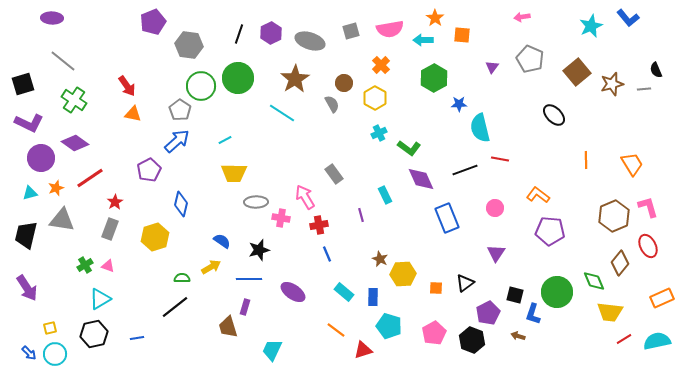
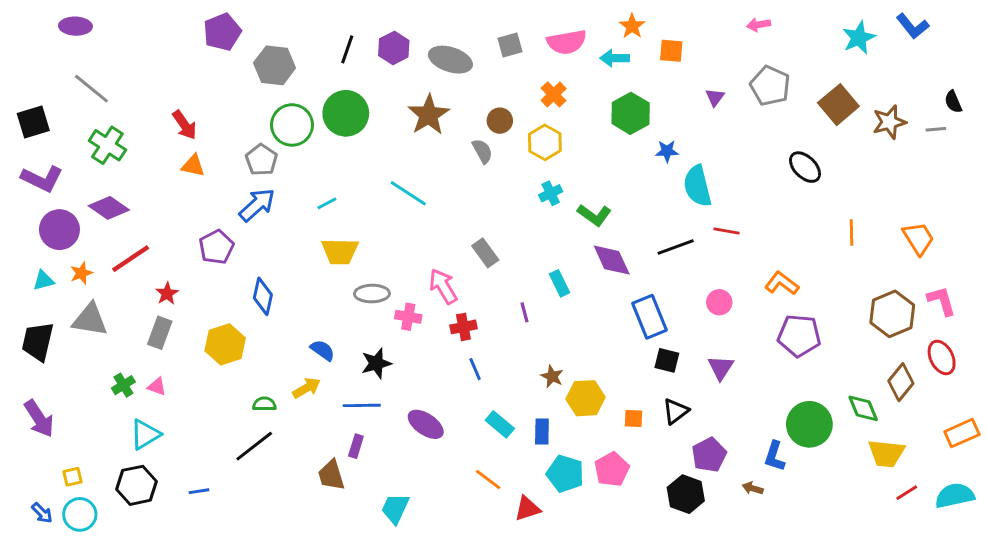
cyan line: (282, 113) -> (408, 193), moved
black square: (515, 295) -> (667, 360), moved
pink pentagon: (434, 333) -> (612, 469), moved

